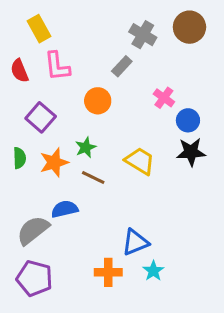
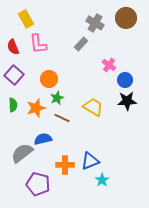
orange circle: (98, 101) -> (49, 79), moved
purple square: (41, 117) -> (14, 75), moved
orange cross: (108, 272) -> (65, 165), moved
purple pentagon: (35, 278) -> (38, 184), moved

